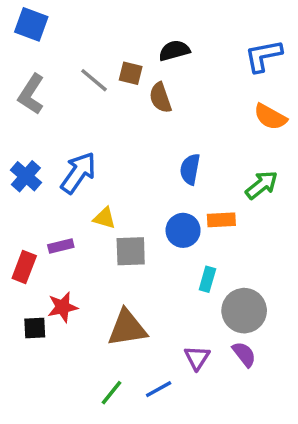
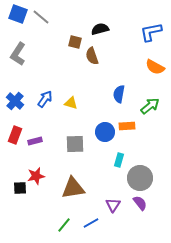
gray line: (94, 80) -> (41, 17), moved
blue semicircle: (190, 169) -> (119, 94), moved
blue arrow: (78, 173) -> (45, 99), size x0.7
yellow triangle: (104, 218) -> (71, 103), moved
red rectangle: (24, 267) -> (15, 135), moved

